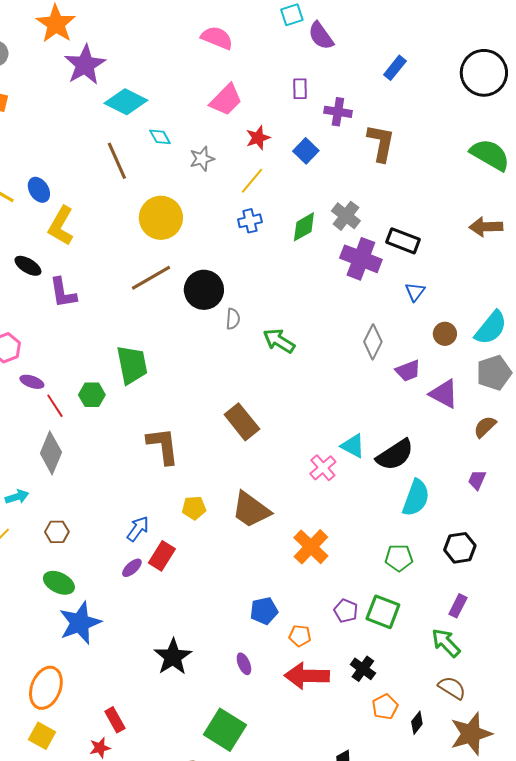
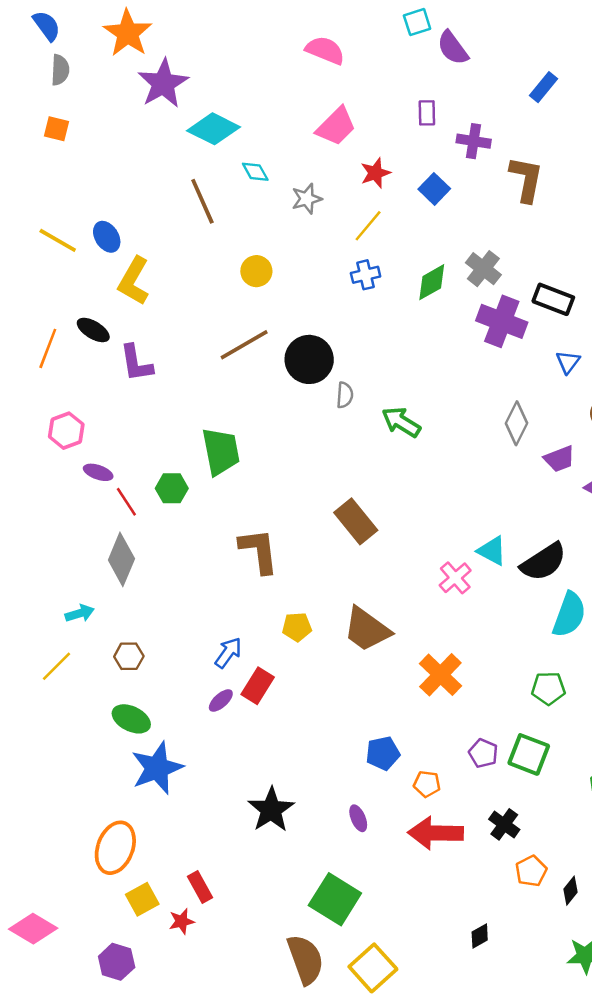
yellow circle: (161, 218) -> (256, 271), size x0.6
yellow square: (42, 736) -> (142, 899), moved, turned 32

